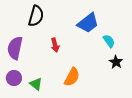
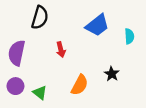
cyan semicircle: (109, 41) -> (129, 36), moved, turned 32
black star: (116, 62) -> (112, 74), moved

